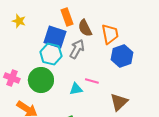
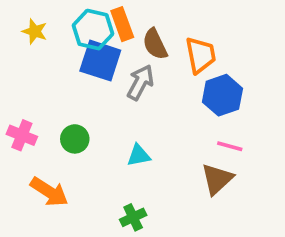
cyan hexagon: (51, 54) -> (93, 30), moved
green circle: (41, 80) -> (75, 139), size x0.6
pink line: (92, 81) -> (230, 146), moved

